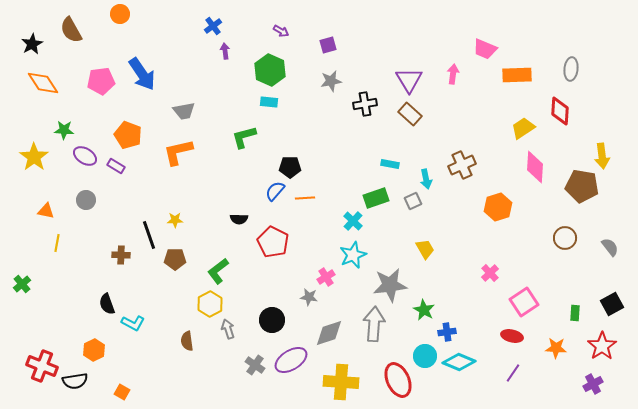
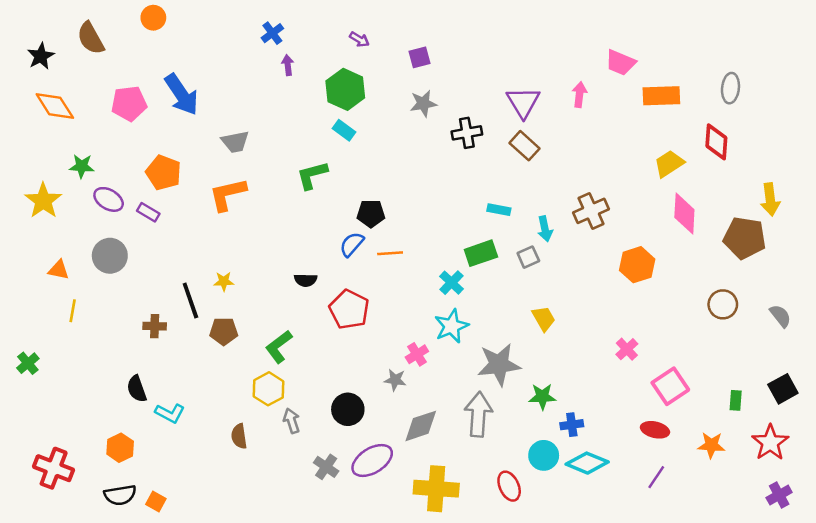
cyan rectangle: (269, 102) -> (344, 130), turned 30
gray circle: (86, 200) -> (110, 256), size x1.4
green star: (424, 310) -> (542, 397), turned -30
red ellipse: (398, 380) -> (509, 486), size x0.7
black semicircle: (75, 381) -> (120, 495), moved
purple cross: (593, 384) -> (779, 495), moved

